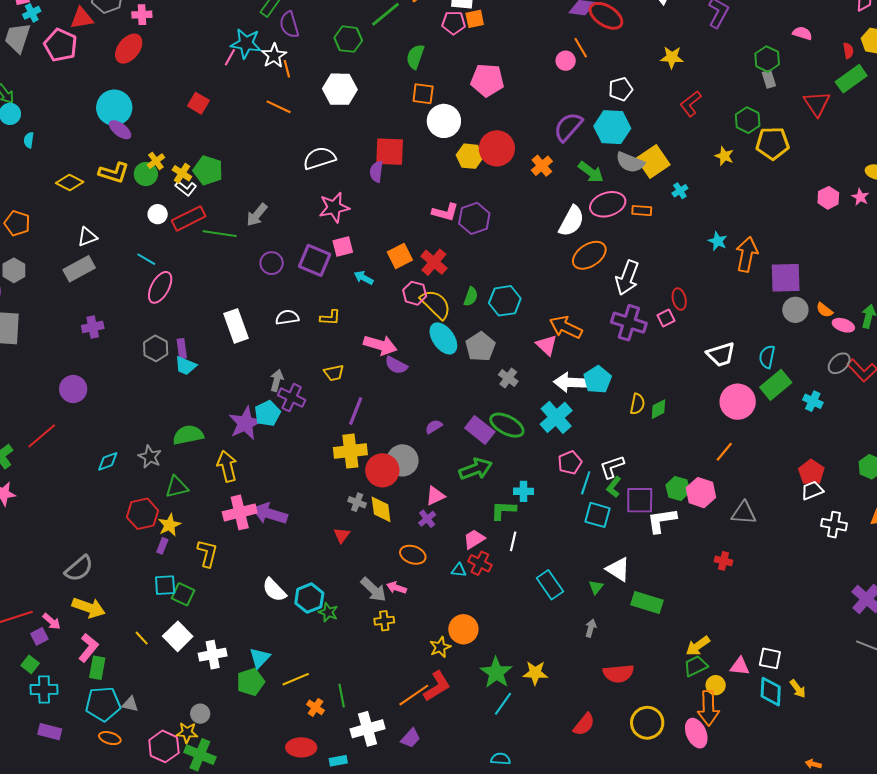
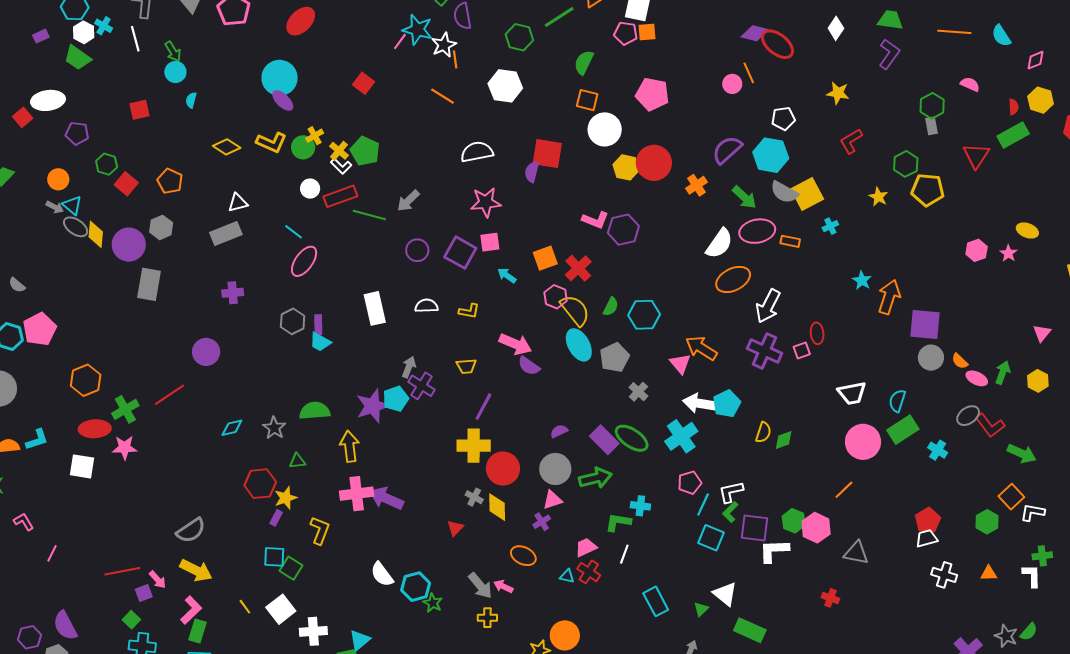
gray circle: (402, 460) -> (555, 469), moved
green triangle: (177, 487) -> (297, 461), size x0.7

